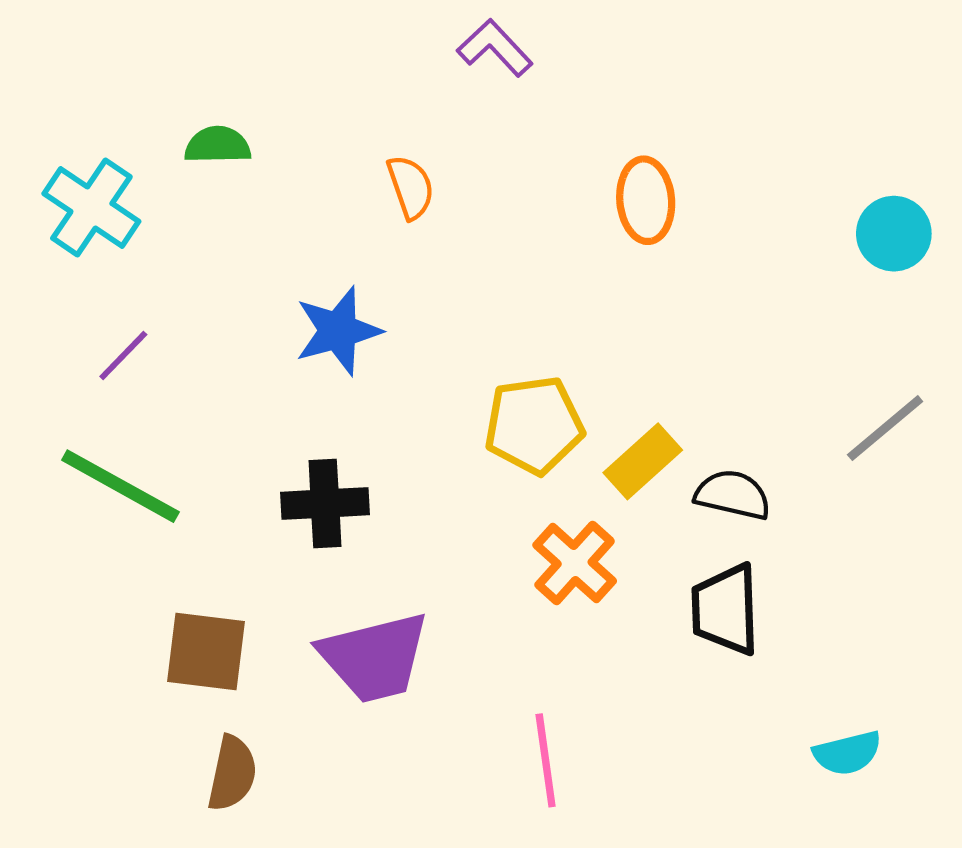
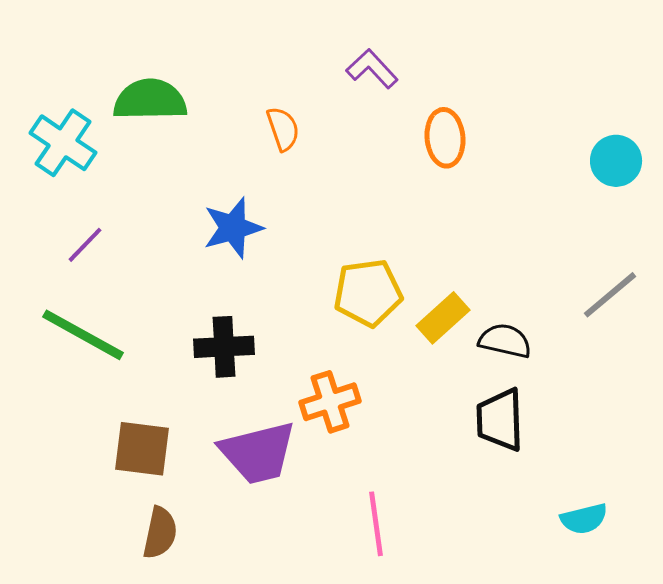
purple L-shape: (495, 48) -> (372, 69), moved
green semicircle: (218, 145) -> (150, 100), size x1.6
orange cross: (575, 563) -> (330, 402), moved, turned 30

